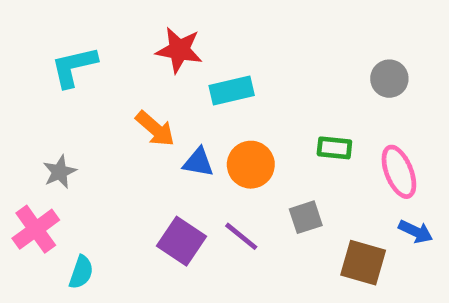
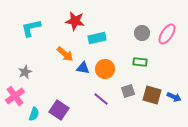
gray circle: (389, 79) -> (142, 33), moved
pink ellipse: (399, 172) -> (167, 34), moved, turned 55
purple square: (181, 241) -> (59, 110), moved
brown square: (363, 263) -> (152, 95), moved

